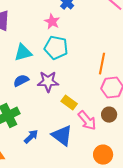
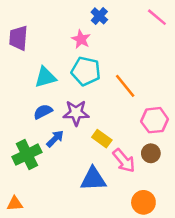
orange line: (102, 64) -> (125, 86), moved, turned -50
blue triangle: (62, 136) -> (93, 179), turned -40
blue arrow: (31, 137) -> (55, 139), moved

